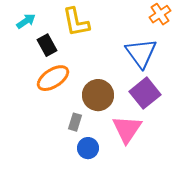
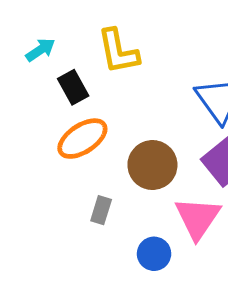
gray rectangle: (75, 122) -> (101, 210), moved
blue circle: (88, 148) -> (154, 254), moved

